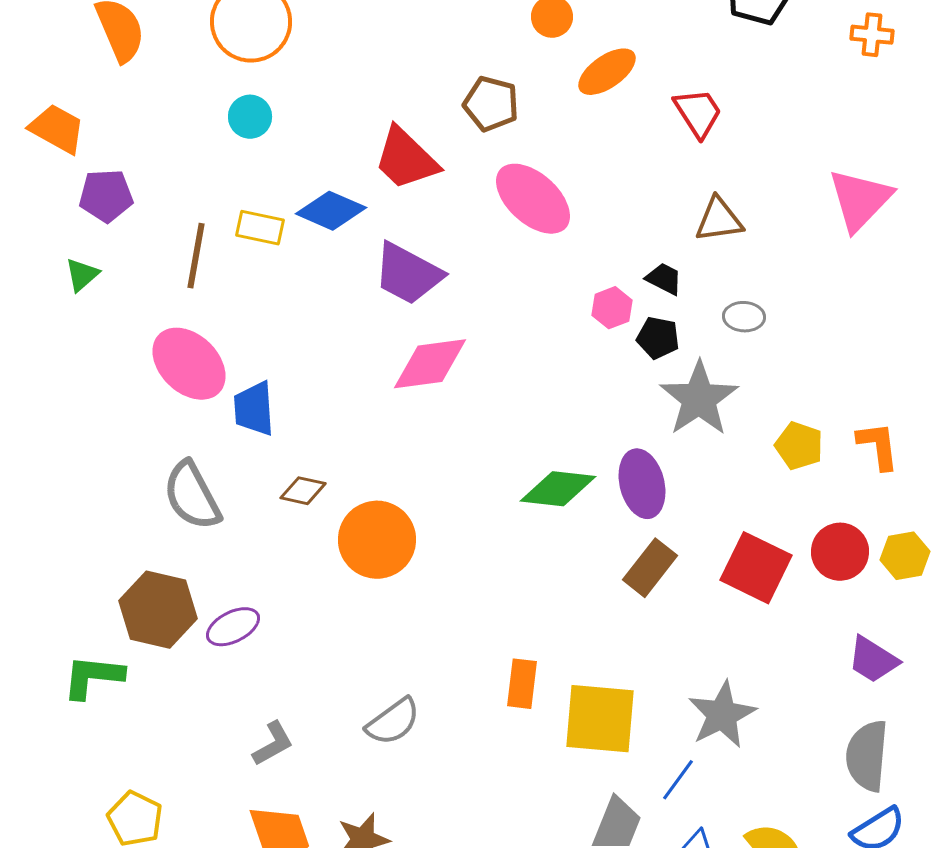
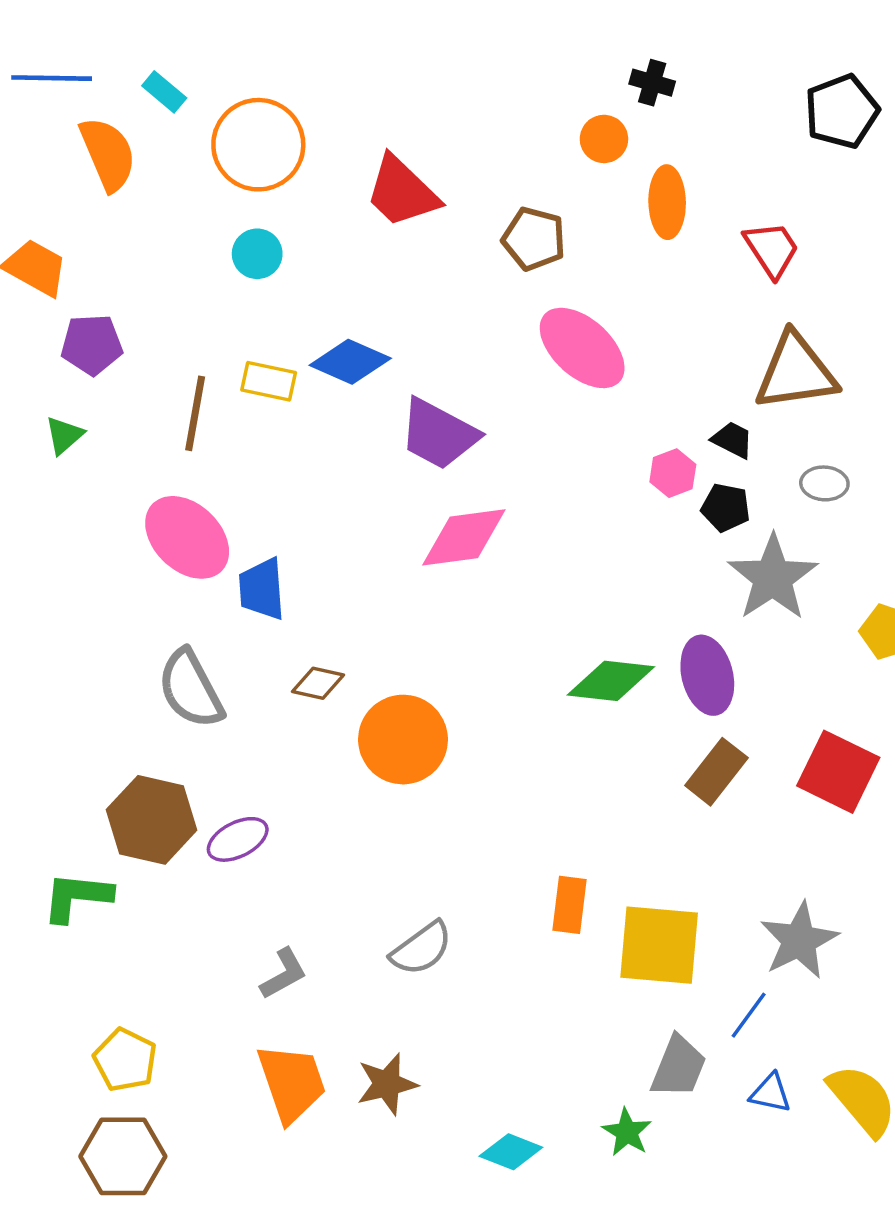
orange ellipse: (607, 72) -> (667, 202), turned -56
red trapezoid: (406, 159) -> (402, 192), moved
brown triangle: (719, 220) -> (796, 372), size x1.5

